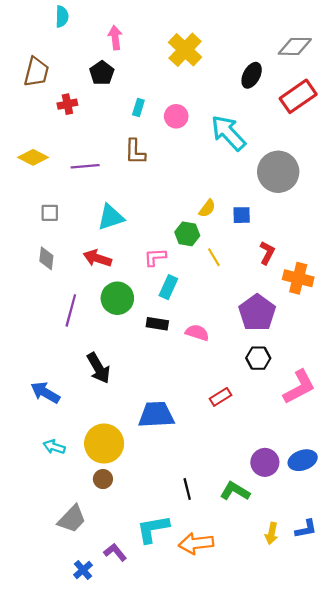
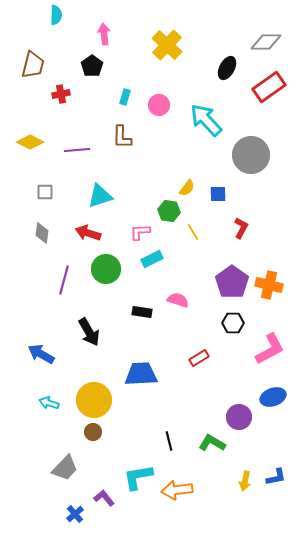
orange cross: (298, 278) -> (269, 285), moved
cyan rectangle: (168, 287) -> (152, 259), turned 40
black rectangle: (157, 324) -> (142, 312), moved
blue ellipse: (303, 460) -> (273, 397), moved

